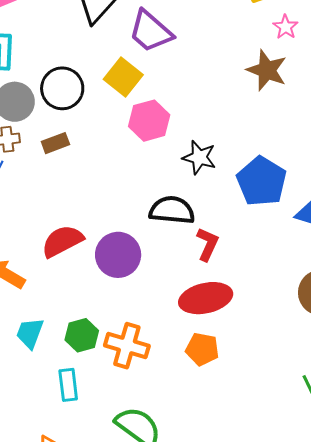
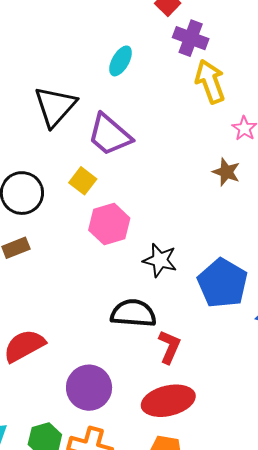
brown star: (267, 70) -> (226, 172), size x0.7
yellow square: (123, 77) -> (83, 181), size x0.7
purple circle: (118, 255) -> (89, 388), moved

